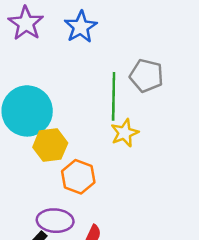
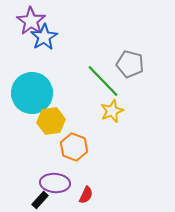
blue star: (81, 27) -> (44, 37), moved
green line: (114, 96) -> (103, 81), turned -45

